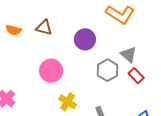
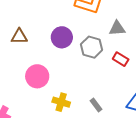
gray triangle: (129, 55) -> (117, 28), moved, turned -30
gray hexagon: (108, 70) -> (92, 47), moved

